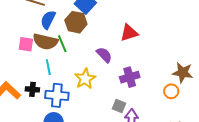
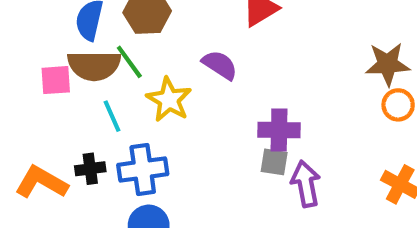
purple cross: (130, 77) -> (279, 130), moved, turned 30
yellow star: (85, 79) -> (169, 100), moved
orange circle: (171, 91) -> (398, 105), moved

